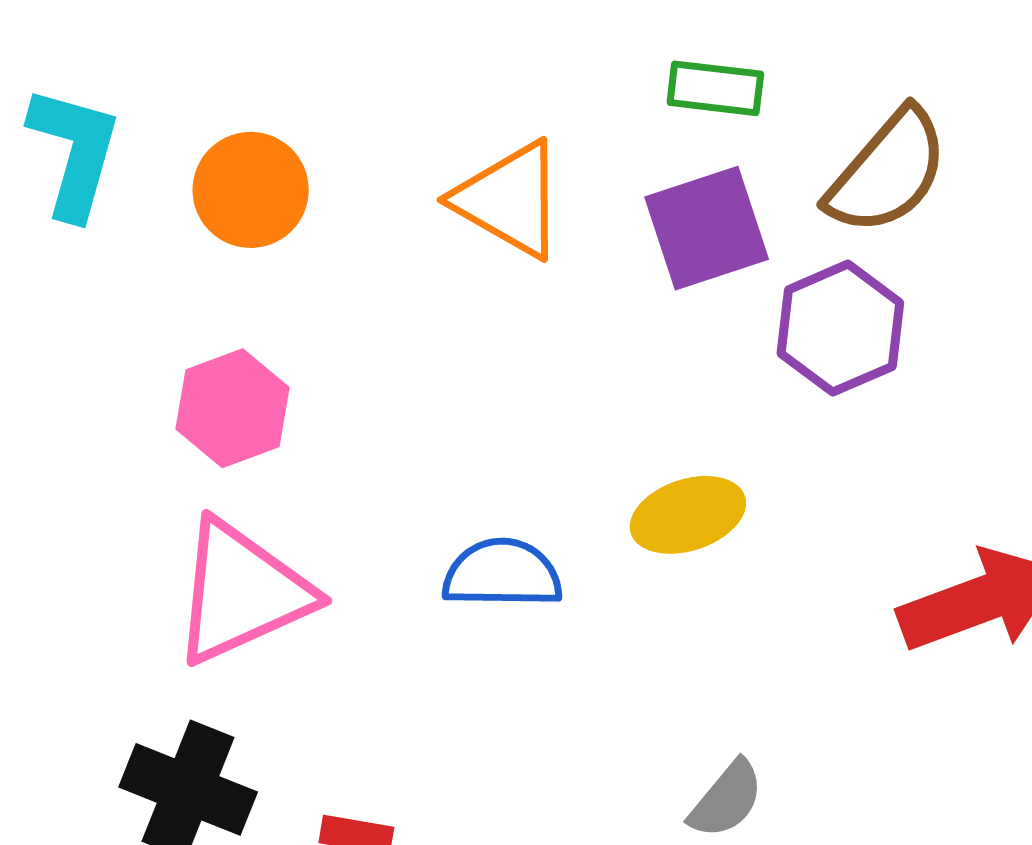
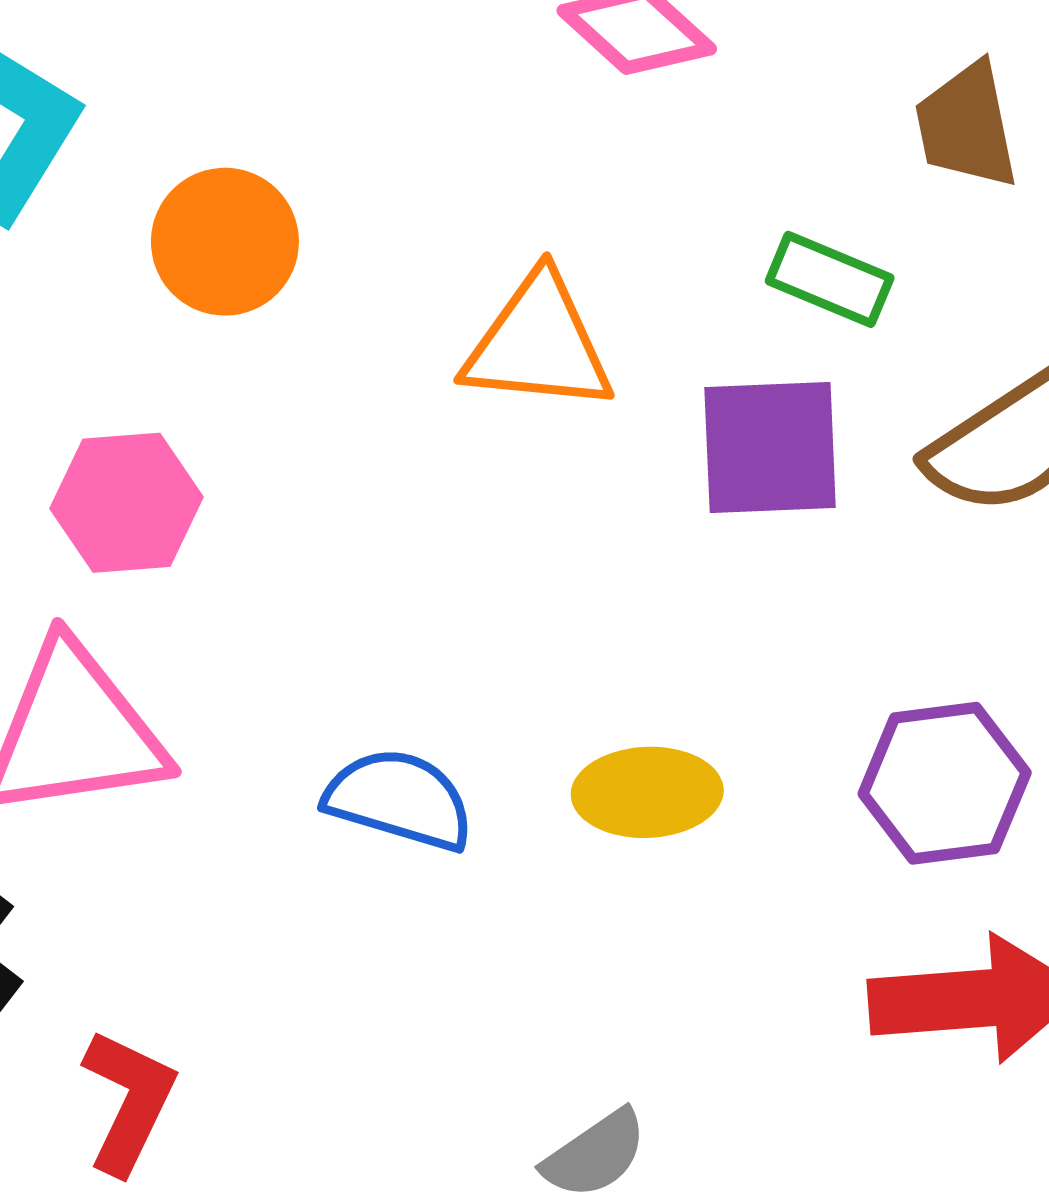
orange triangle: (509, 200) -> (538, 344), turned -40
purple hexagon: (840, 328) -> (945, 783), moved

